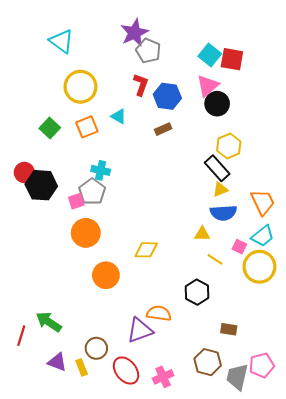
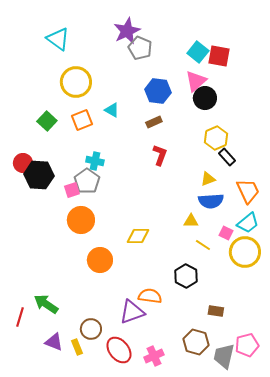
red L-shape: (141, 85) -> (160, 155), moved
black rectangle: (217, 168) -> (227, 157), moved, size x0.7

